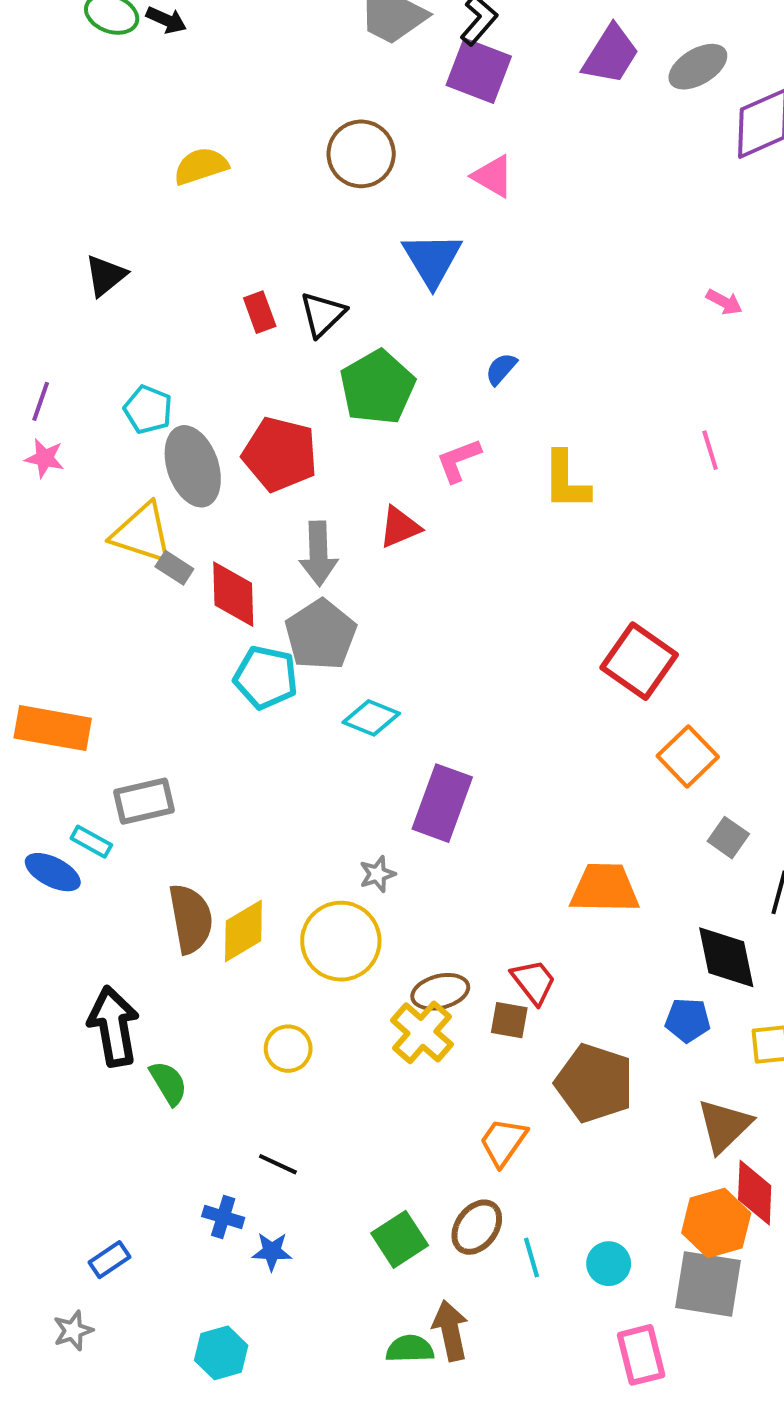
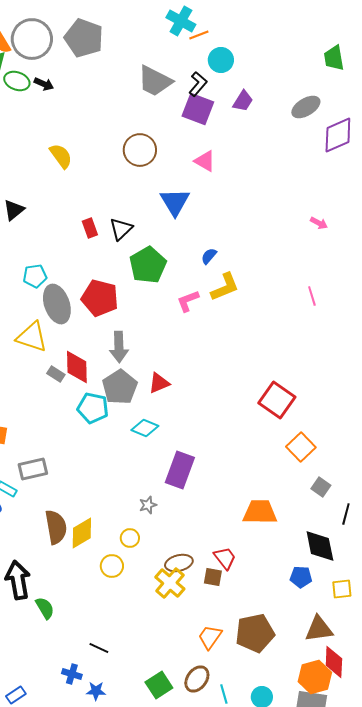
purple trapezoid: (611, 54) -> (243, 101), moved, size x0.7
yellow semicircle: (201, 166) -> (61, 156), turned 72
cyan pentagon: (148, 410) -> (35, 276), turned -30
yellow L-shape: (566, 481) -> (225, 287), moved, turned -112
red triangle: (400, 527) -> (159, 383), moved
gray rectangle: (174, 568) -> (56, 374), moved
yellow circle: (341, 941) -> (130, 538), size x0.5
yellow circle: (288, 1049) -> (112, 566), moved
brown pentagon: (594, 1083) -> (255, 633), moved, turned -30
brown triangle: (724, 1126) -> (319, 629), turned 36

